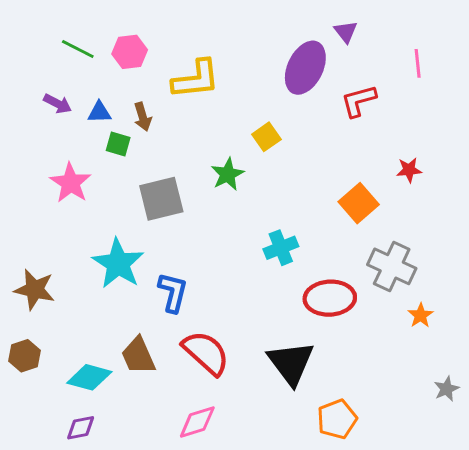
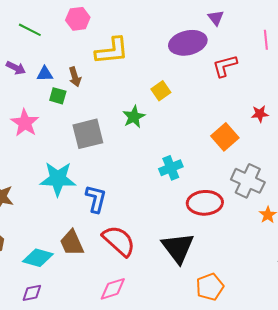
pink hexagon: (130, 52) -> (78, 19), moved
purple ellipse: (305, 68) -> (188, 43), turned 51
cyan star: (118, 264) -> (58, 179), turned -30

